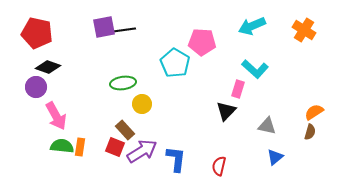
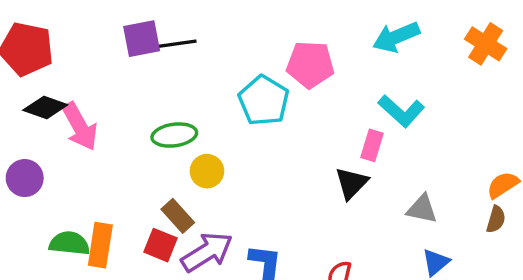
purple circle: (36, 87) -> (25, 178), moved
pink arrow: (56, 116) -> (80, 126), moved
orange rectangle: (80, 147) -> (100, 245), size x1.4

